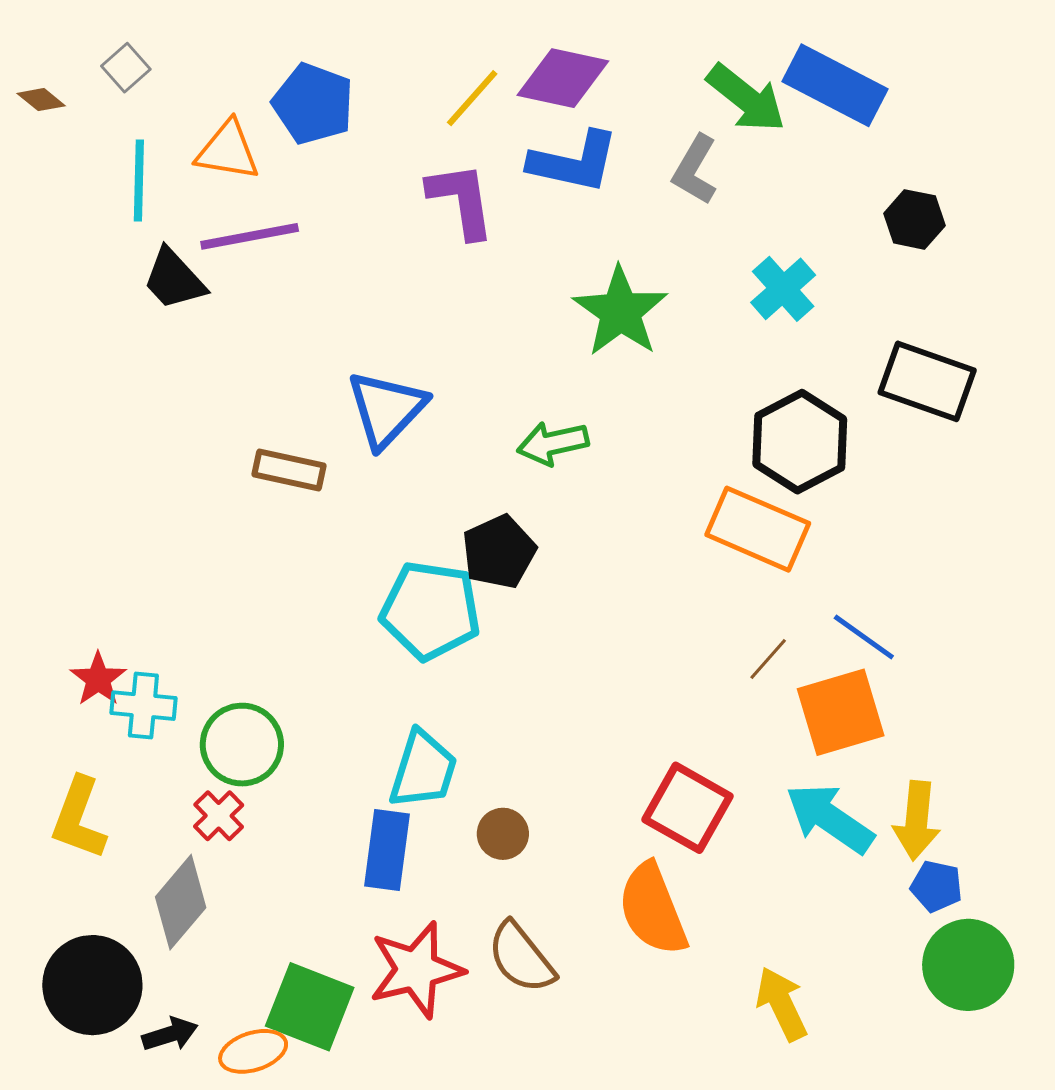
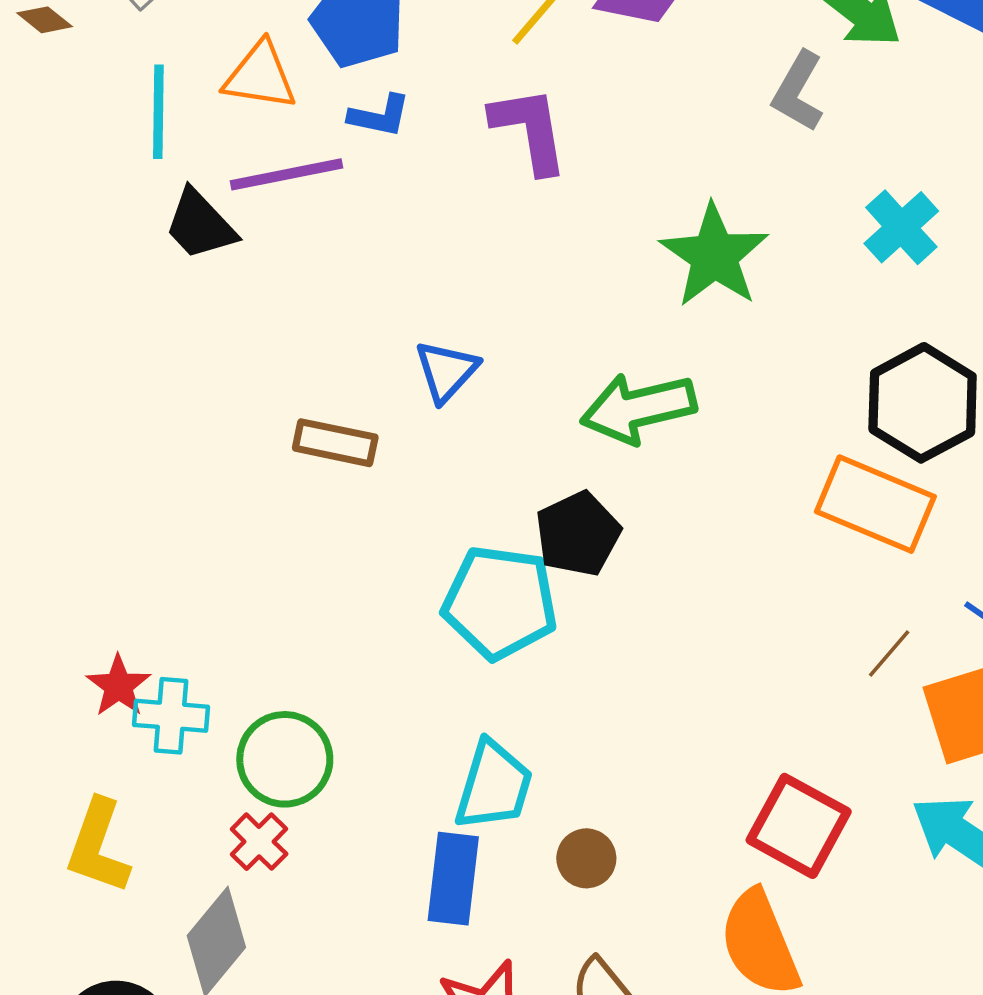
blue L-shape: (574, 162) -> (380, 116), moved, size x0.6
blue triangle: (386, 409) -> (446, 371), size x0.7
green arrow: (553, 443) -> (638, 408), size x1.4

